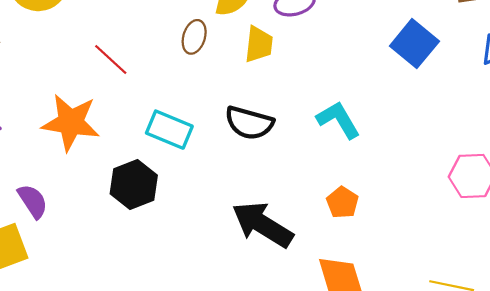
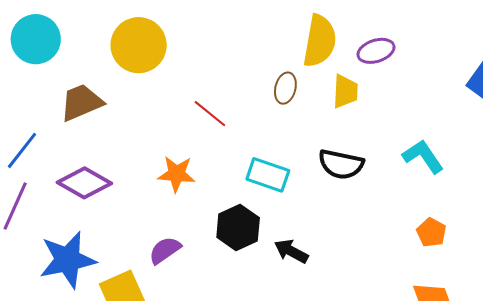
orange star: (71, 122) -> (177, 174), size x0.7
purple semicircle: (33, 201) -> (165, 250), moved, turned -88
black arrow: (262, 225) -> (291, 251), moved, size x0.6

